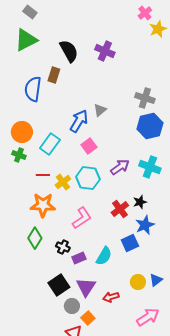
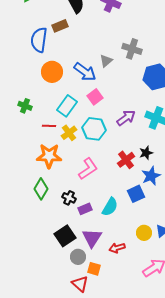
brown rectangle: (54, 75) -> (60, 26), turned 49
gray cross: (145, 98) -> (132, 49), moved
blue arrow: (79, 121) -> (85, 72), turned 95
orange circle: (22, 132) -> (52, 72), moved
cyan rectangle: (50, 144) -> (67, 106), moved
orange square: (88, 318) -> (94, 269), turned -32

